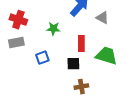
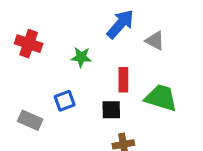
gray rectangle: (16, 43) -> (30, 120), moved, turned 35

